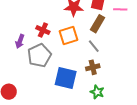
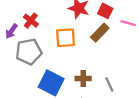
red cross: (43, 30) -> (31, 21), moved
gray line: (94, 46) -> (109, 84), moved

